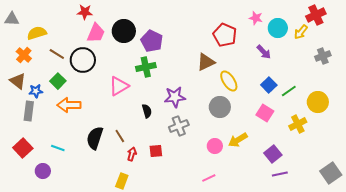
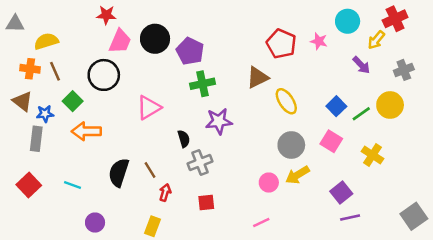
pink star: (256, 18) -> (319, 41), moved
cyan circle: (278, 28) -> (348, 21), moved
purple arrow: (264, 52) -> (361, 65), moved
brown line: (57, 54) -> (55, 71), moved, turned 35
orange cross: (24, 55) -> (30, 69), turned -35
green cross: (146, 67) -> (203, 84), moved
yellow circle: (318, 102) -> (390, 105), moved
gray circle: (220, 107) -> (291, 145), moved
yellow cross: (298, 124) -> (373, 155), turned -30
gray cross: (179, 126) -> (200, 163), moved
red square: (156, 151) -> (206, 203), moved
purple circle: (43, 171) -> (95, 223), moved

